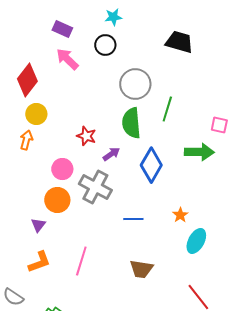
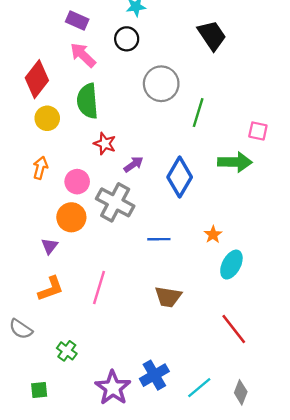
black trapezoid: (179, 42) -> (212, 35), turned 40
green semicircle: (131, 123) -> (88, 101), moved
orange arrow: (26, 140) -> (40, 168), moved

